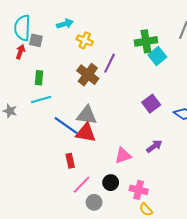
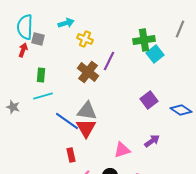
red triangle: (86, 133) -> (86, 128), turned 50

